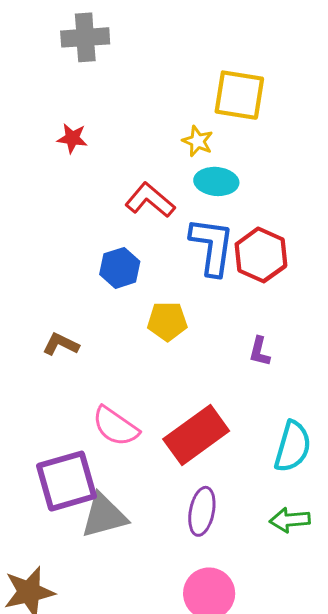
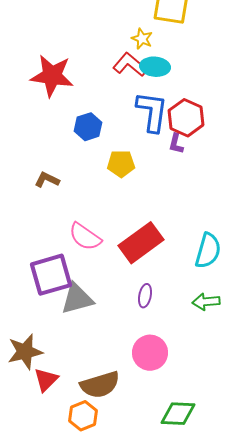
red star: (72, 138) -> (52, 76), moved, size x2.0
red L-shape: (150, 200) -> (130, 65), moved
purple L-shape: (260, 351) -> (176, 144), moved
purple ellipse: (202, 511) -> (145, 296), size x0.7

